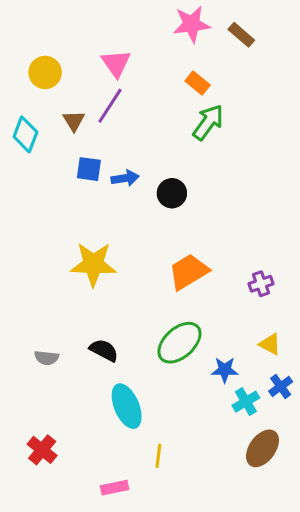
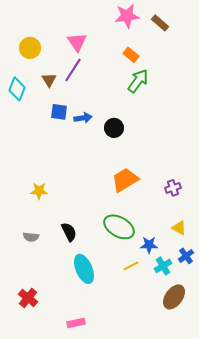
yellow star: (93, 264) -> (39, 191), moved, size x0.6
green ellipse: (179, 343) -> (119, 227), turned 72
black semicircle: (104, 350) -> (69, 232), turned 36
yellow line: (158, 456) -> (131, 266), moved, turned 56

